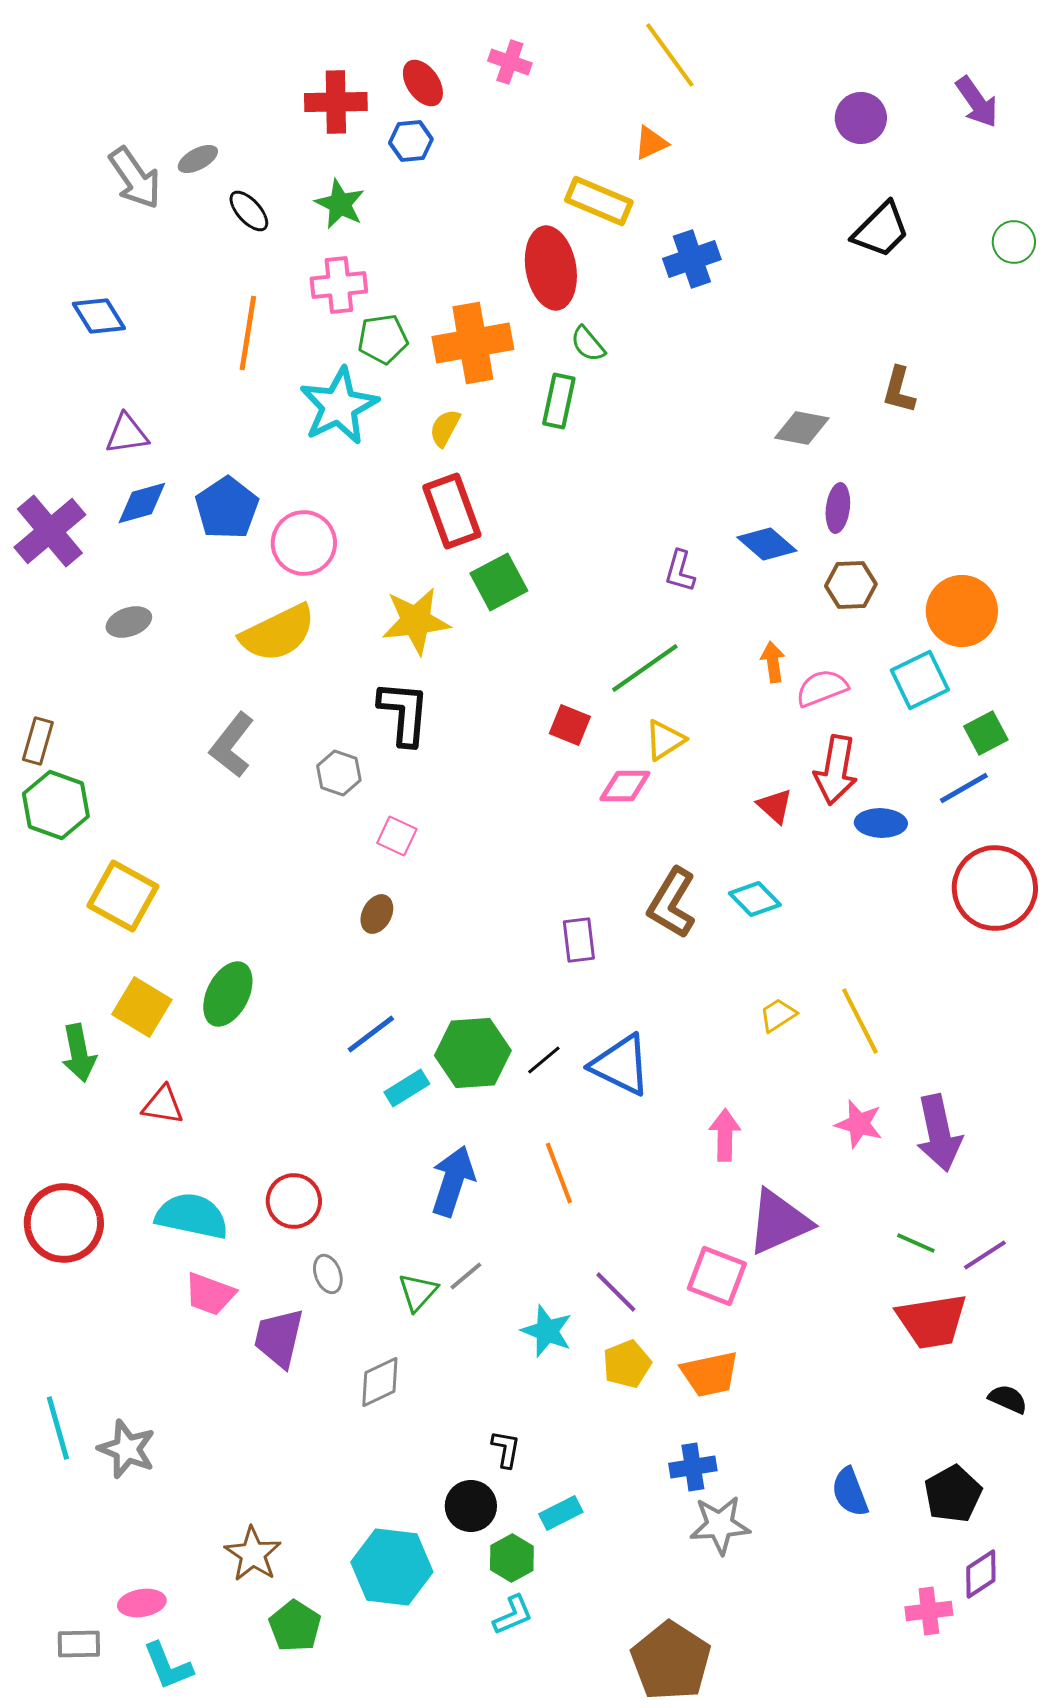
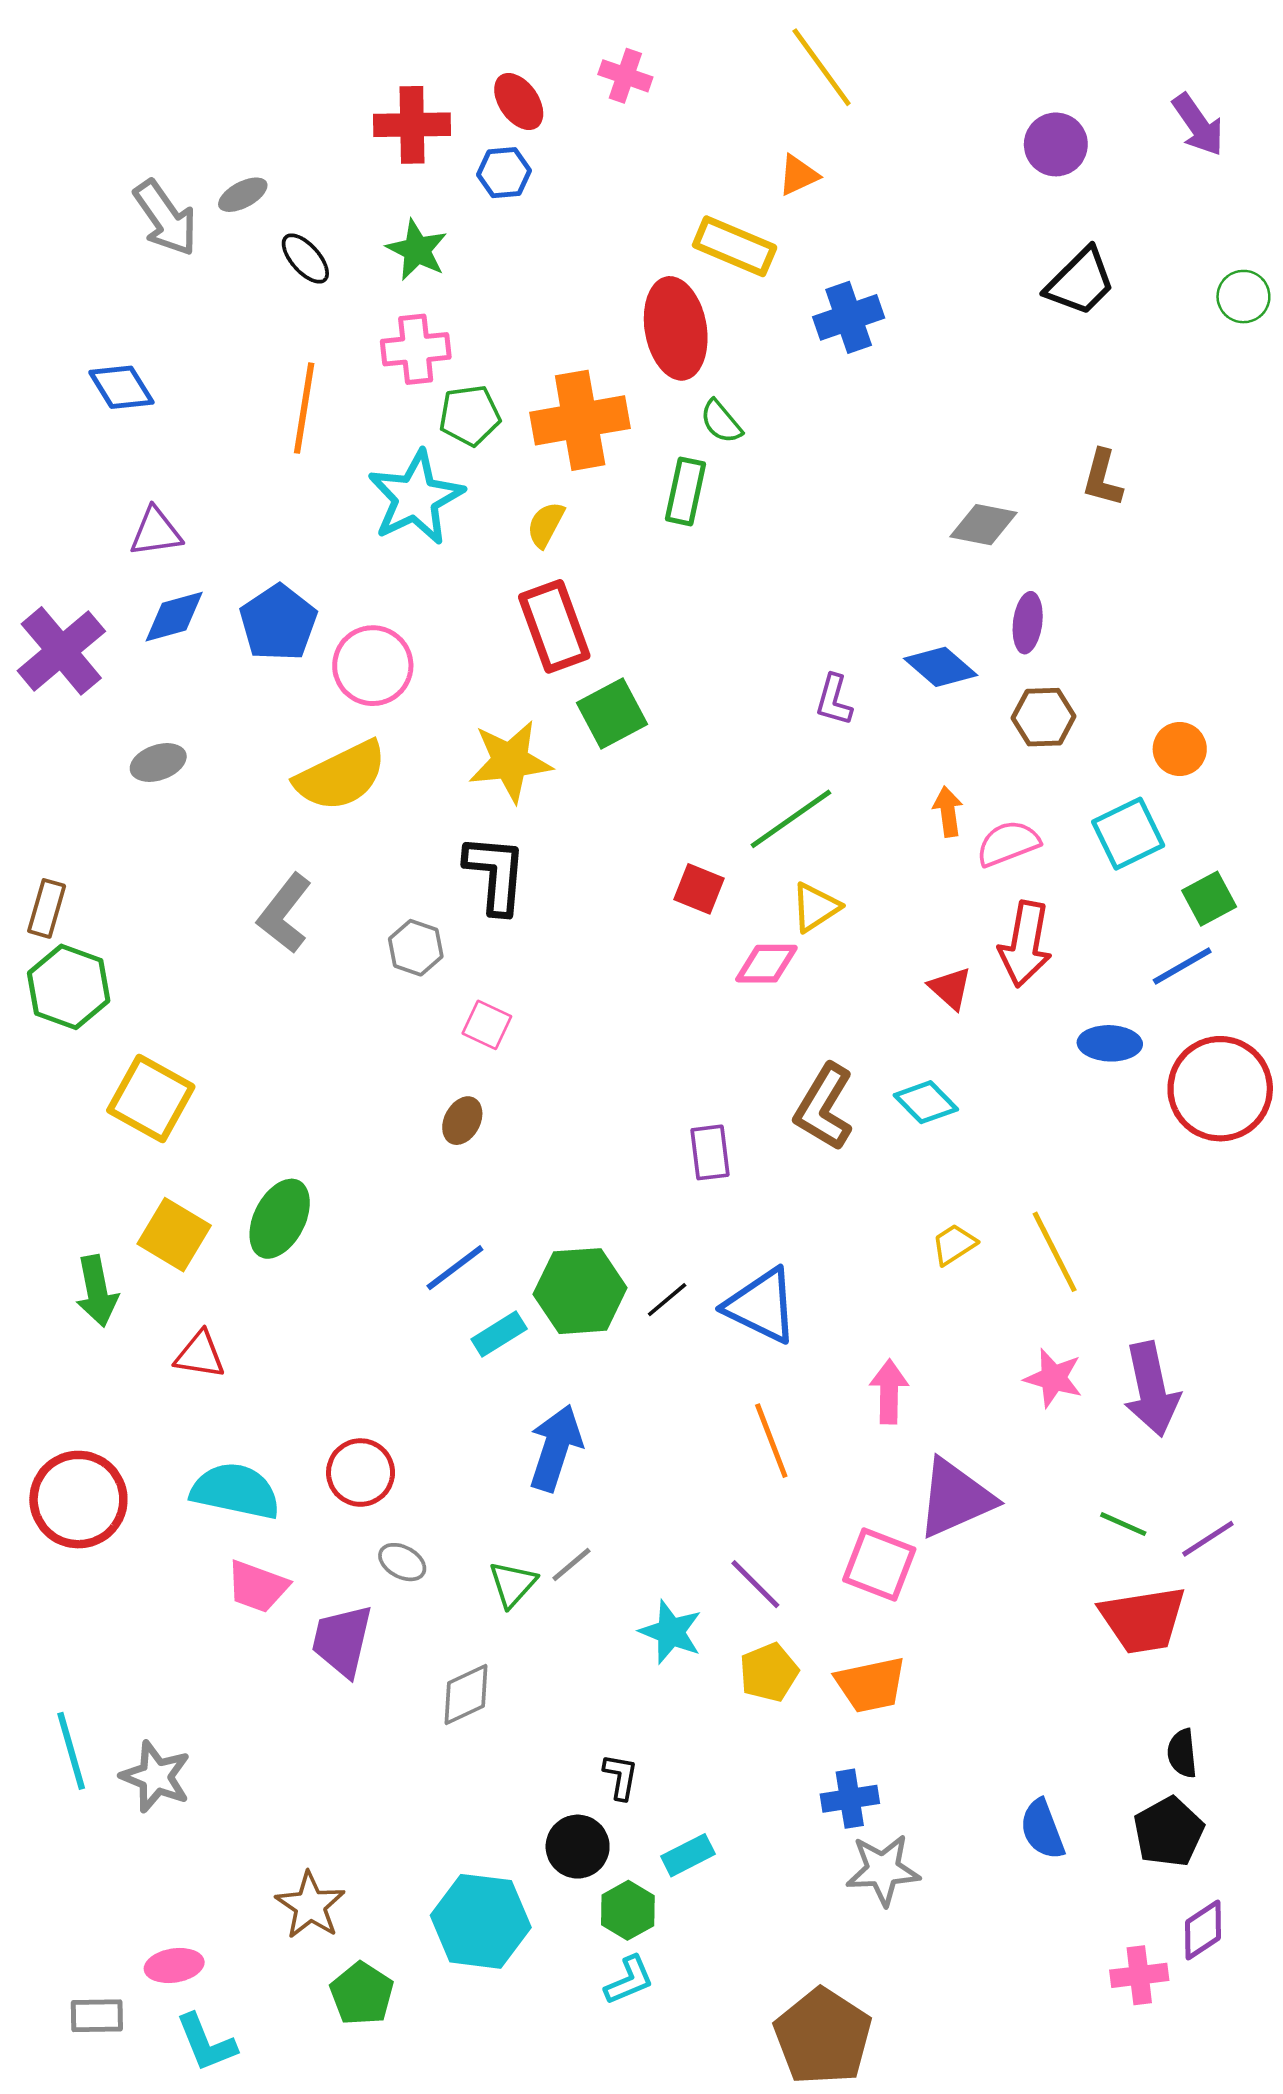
orange circle: (962, 611) -> (1180, 749), size x0.6
blue ellipse: (881, 823) -> (1110, 1043), moved
orange line: (559, 1173) -> (771, 1441), moved
gray ellipse: (328, 1274) -> (402, 1562), turned -42
black semicircle: (1008, 1399) -> (1182, 1753), moved, turned -120

